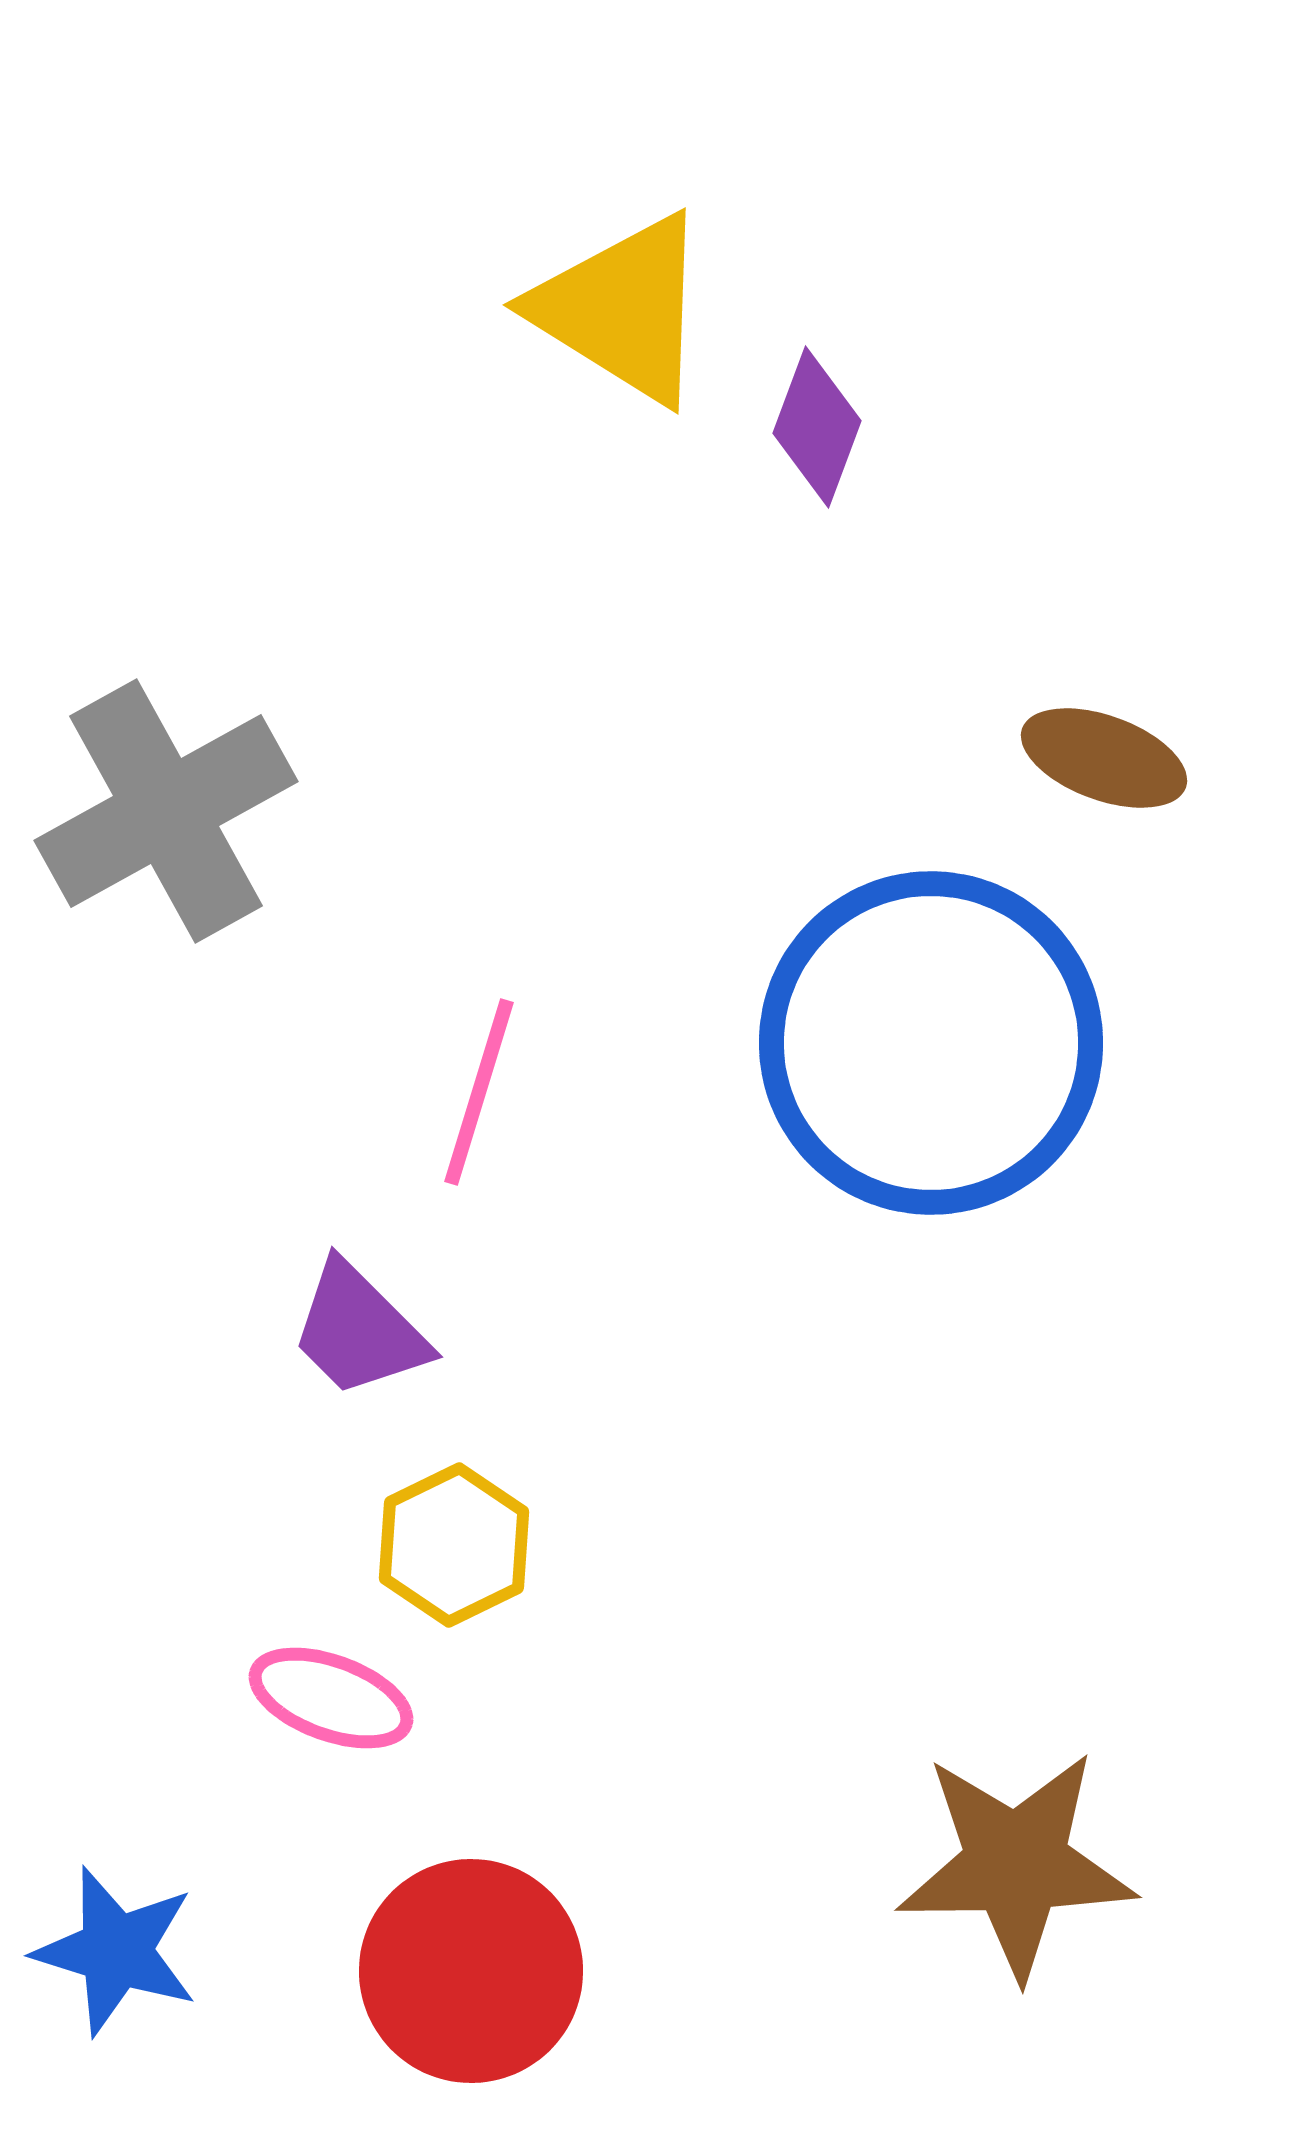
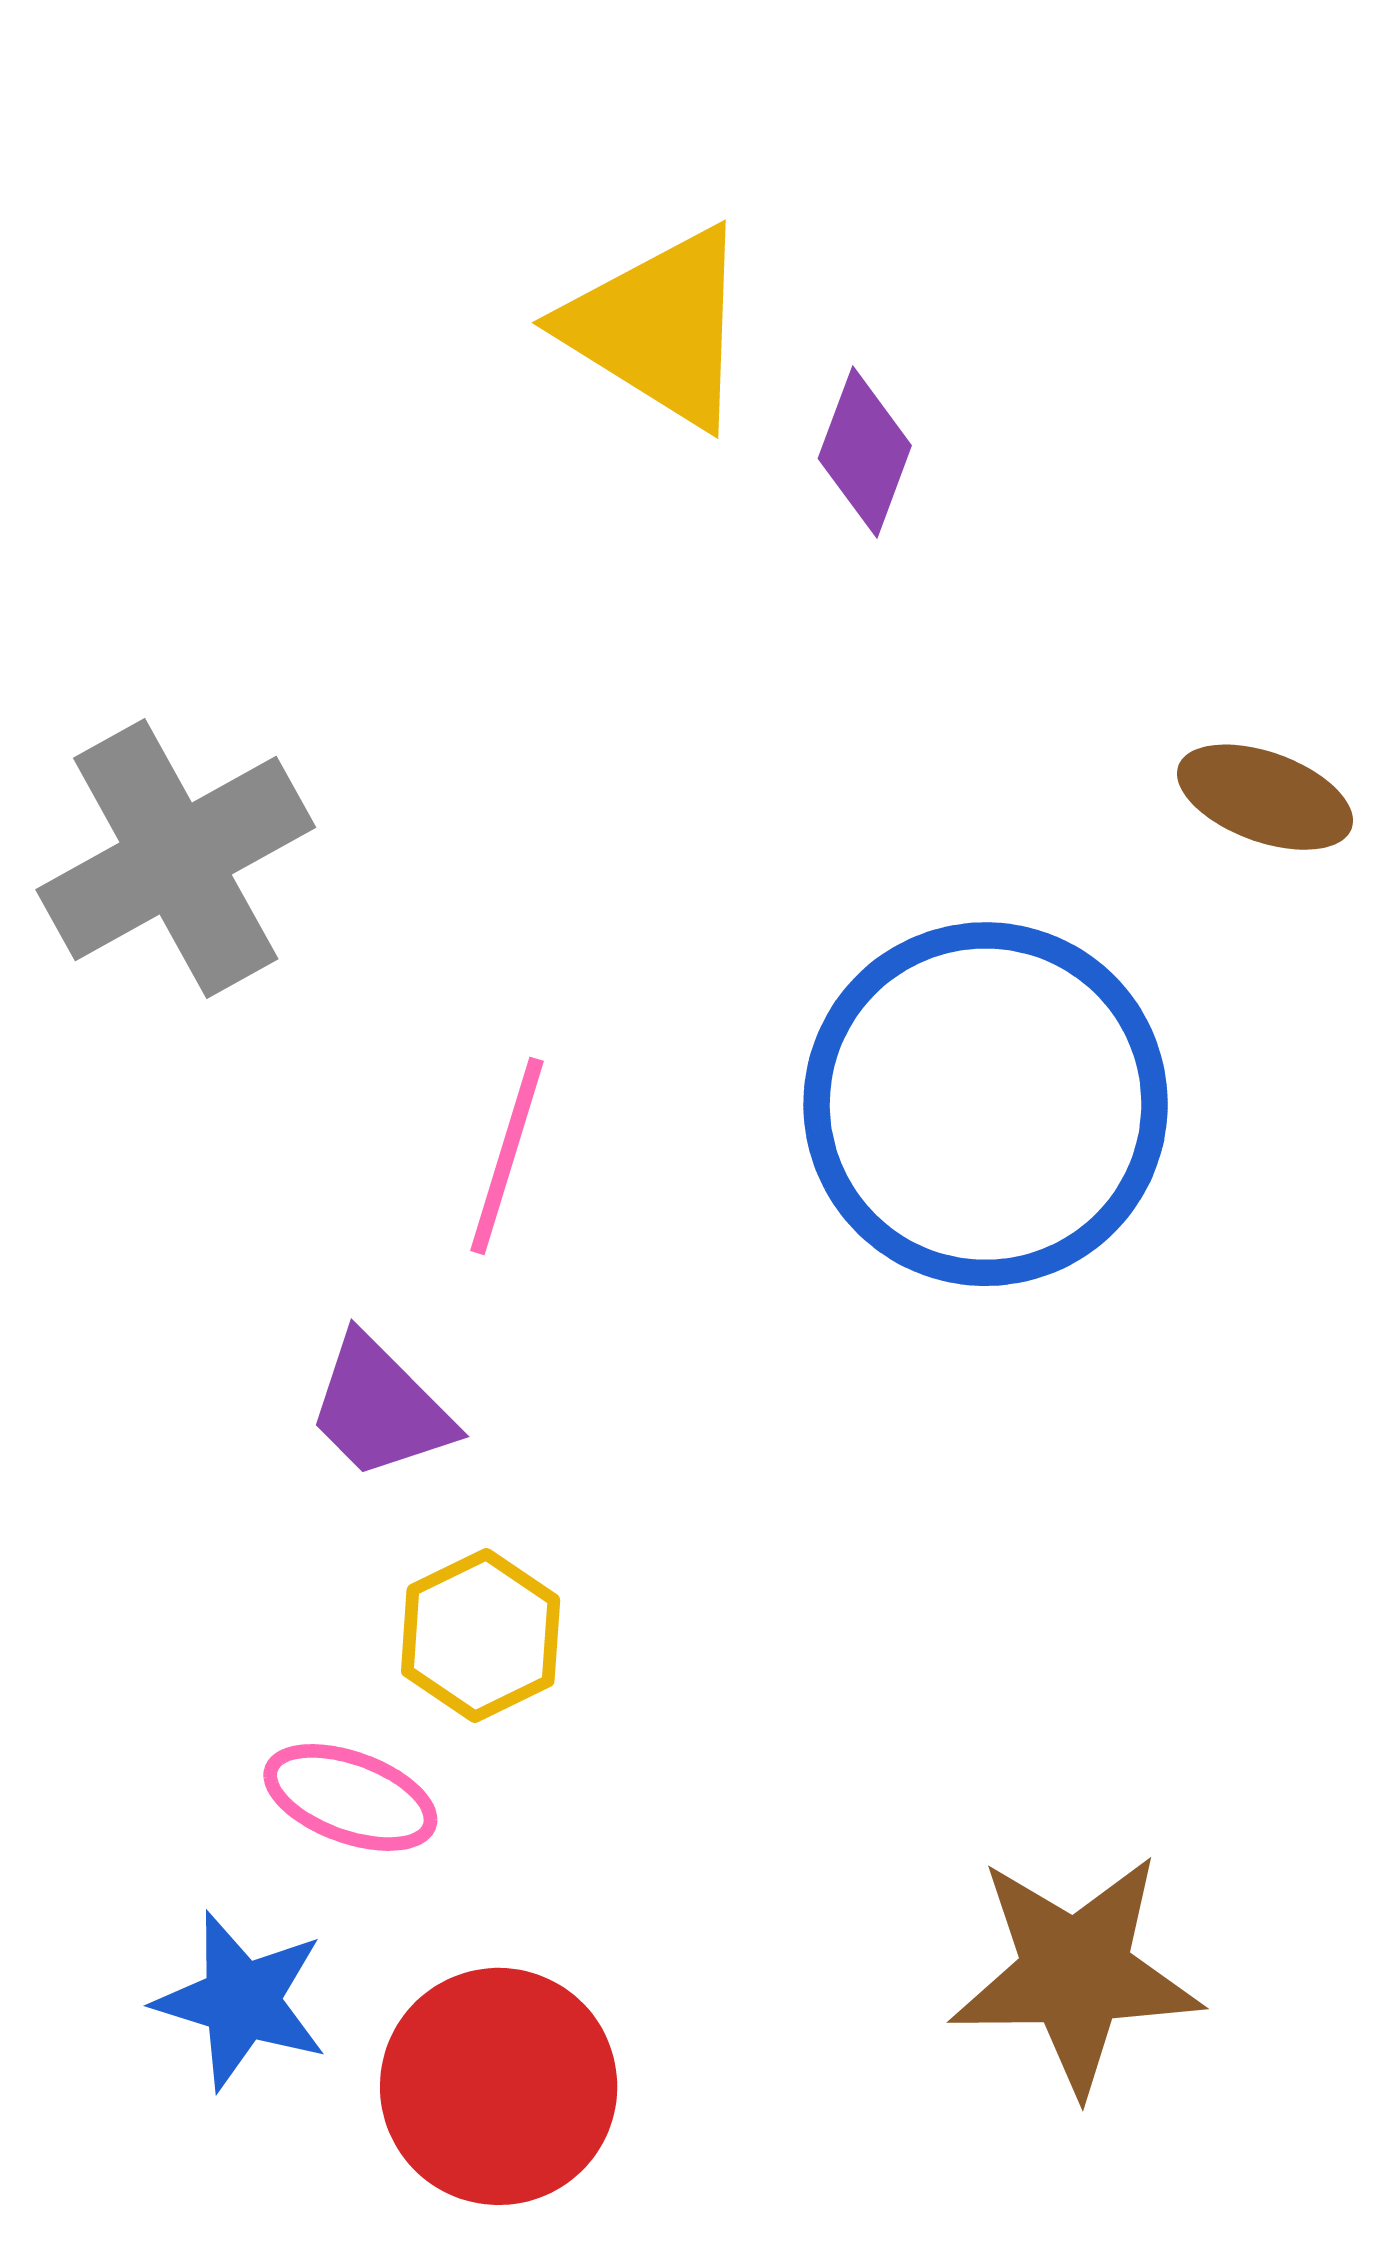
brown ellipse: (1104, 758) -> (1265, 797), moved
blue star: (116, 1951) -> (241, 2001), moved

